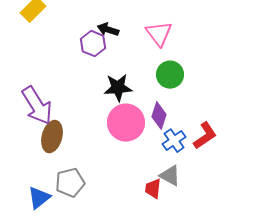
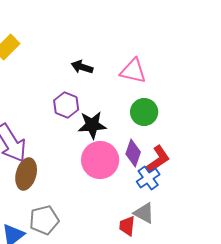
pink triangle: (159, 34) -> (133, 71), turned -40
purple hexagon: (93, 44) -> (66, 105), moved
red L-shape: (205, 136) -> (158, 159), moved

